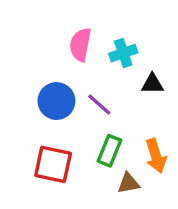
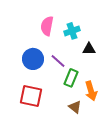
green rectangle: (110, 151) -> (71, 78), moved
brown triangle: (128, 183) -> (75, 107), turned 48

